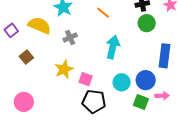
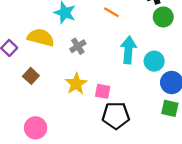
cyan circle: (122, 82) -> (154, 61), moved

